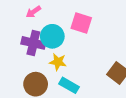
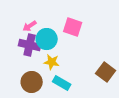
pink arrow: (33, 12) -> (30, 26), moved

